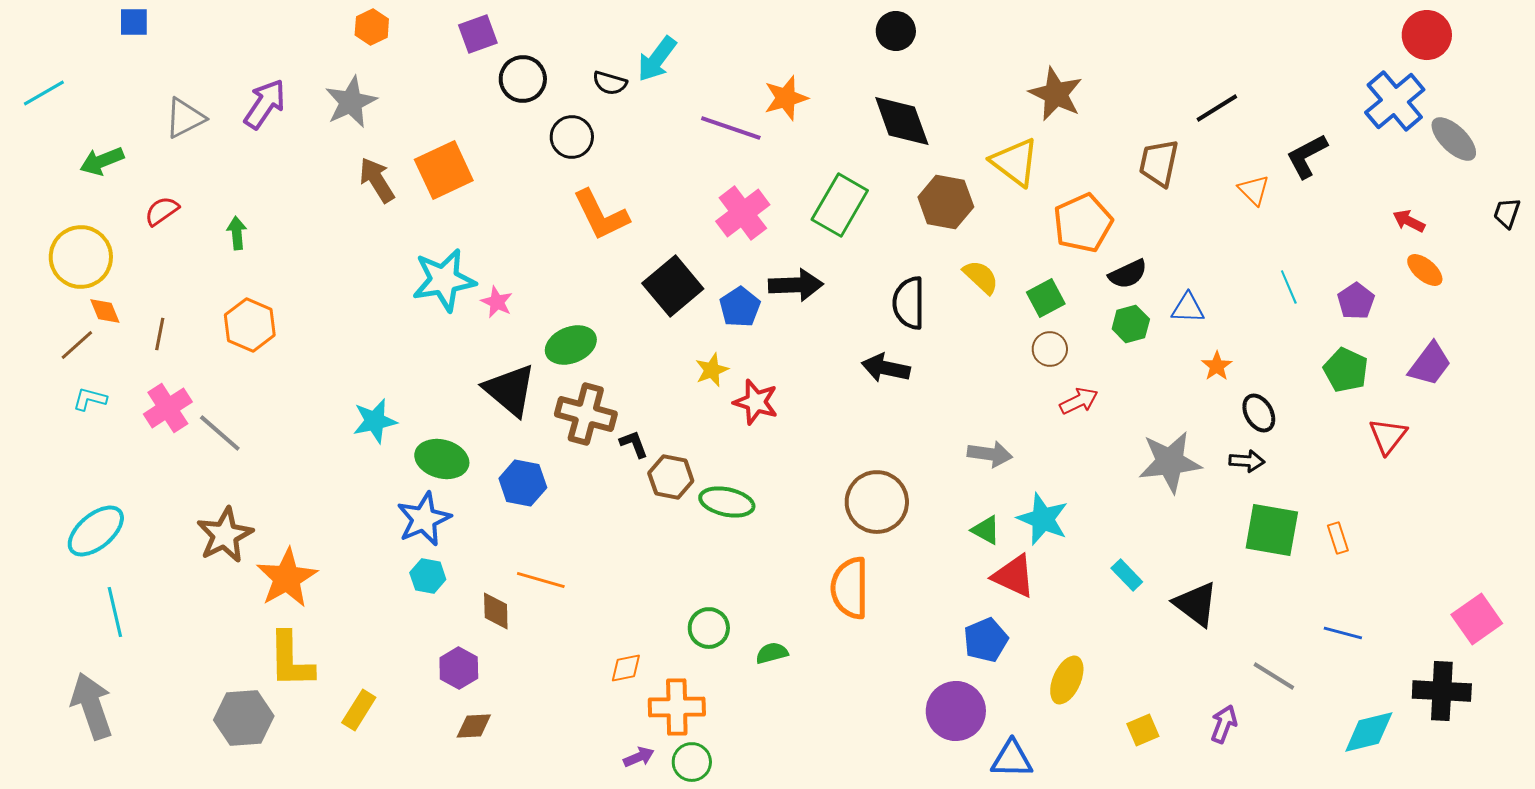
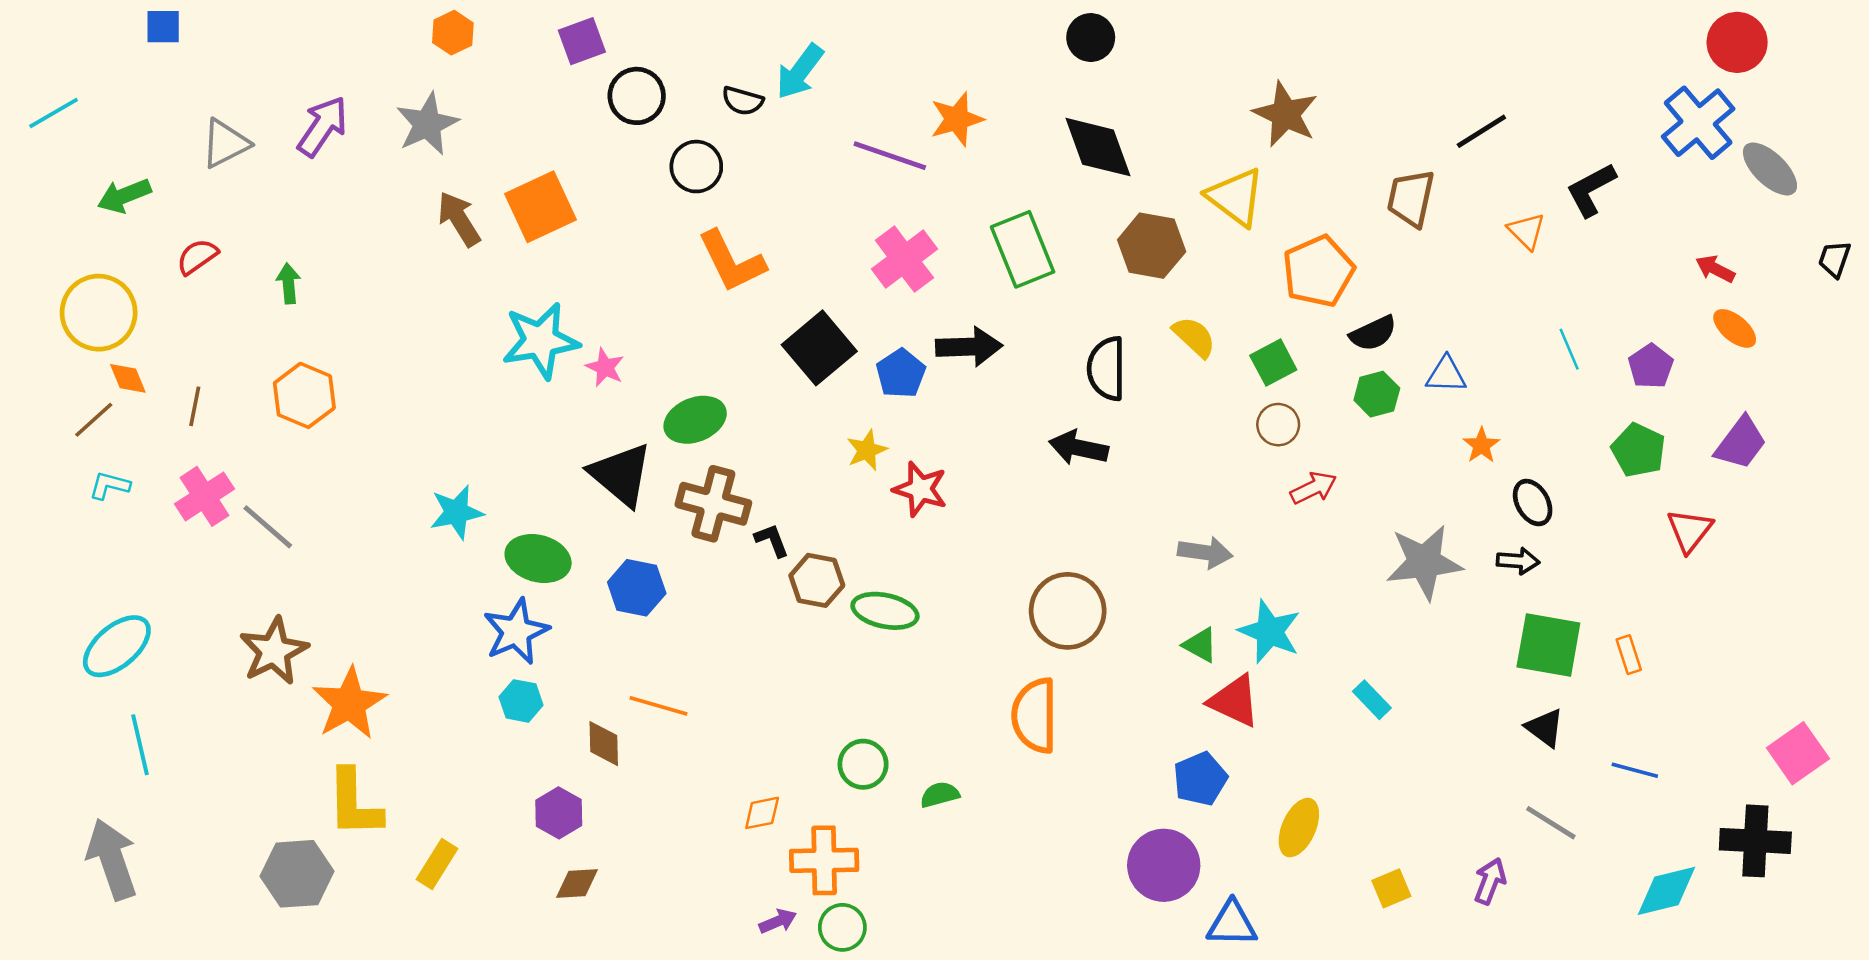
green rectangle: (840, 205) -> (1023, 249), turned -52
black triangle: (1196, 604) -> (1545, 728), moved, size x0.7

